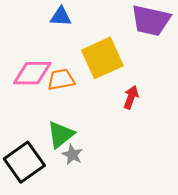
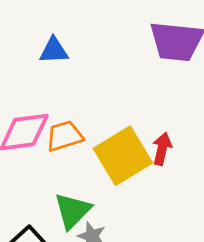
yellow square: (102, 58) -> (123, 156), moved

